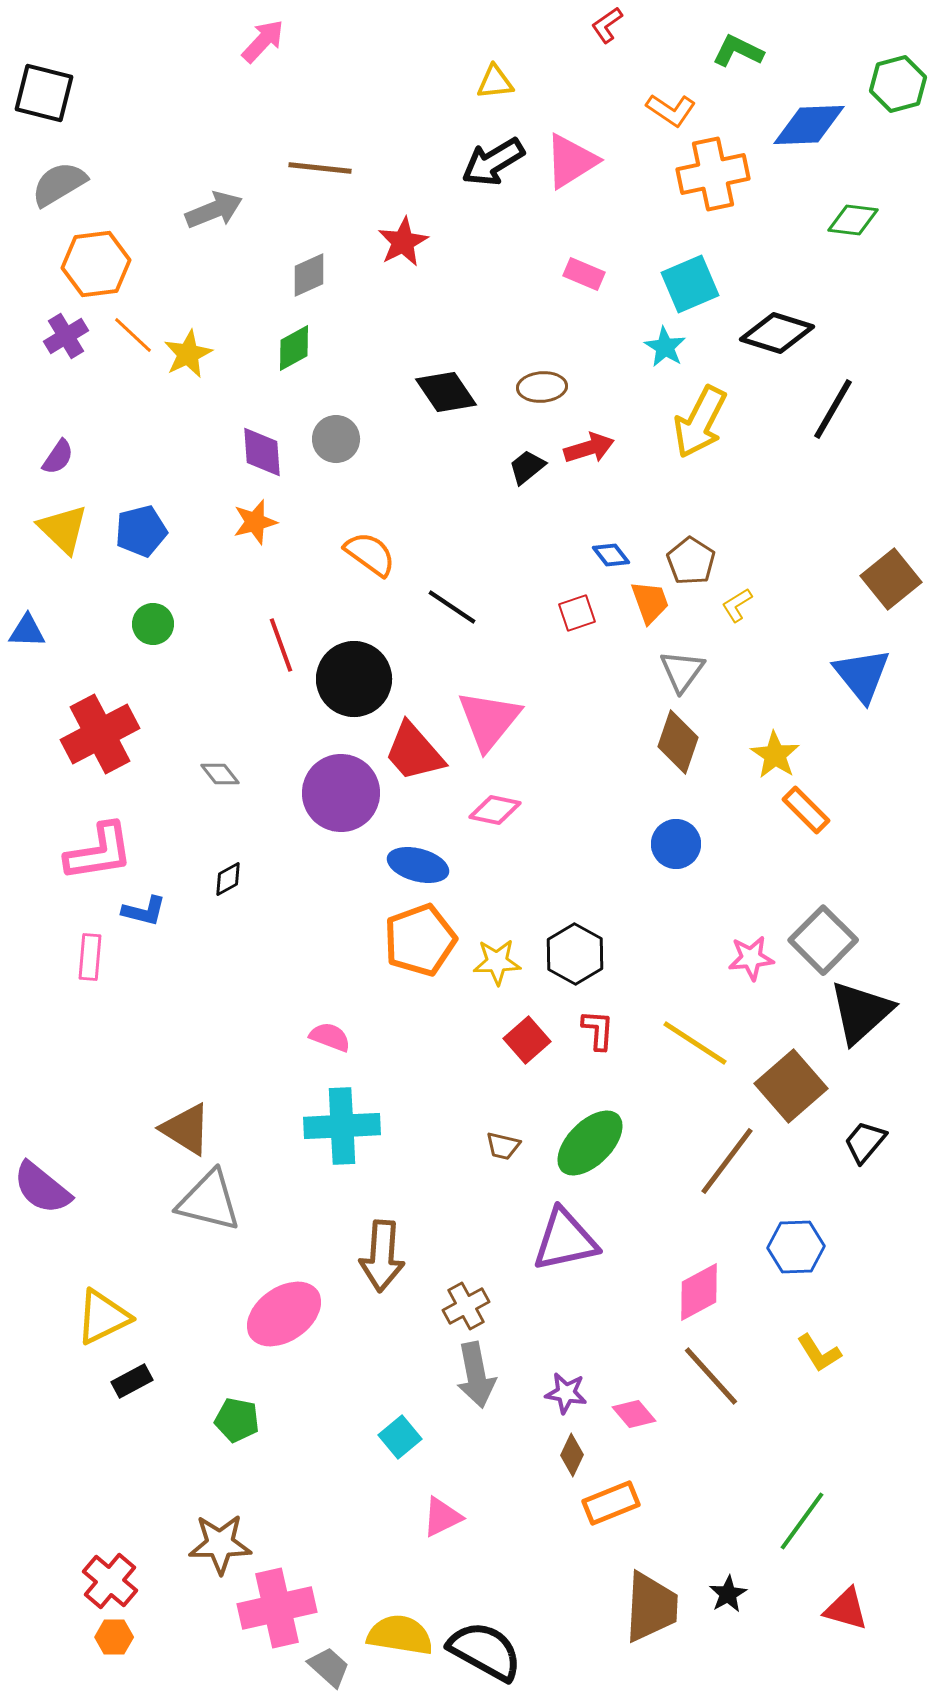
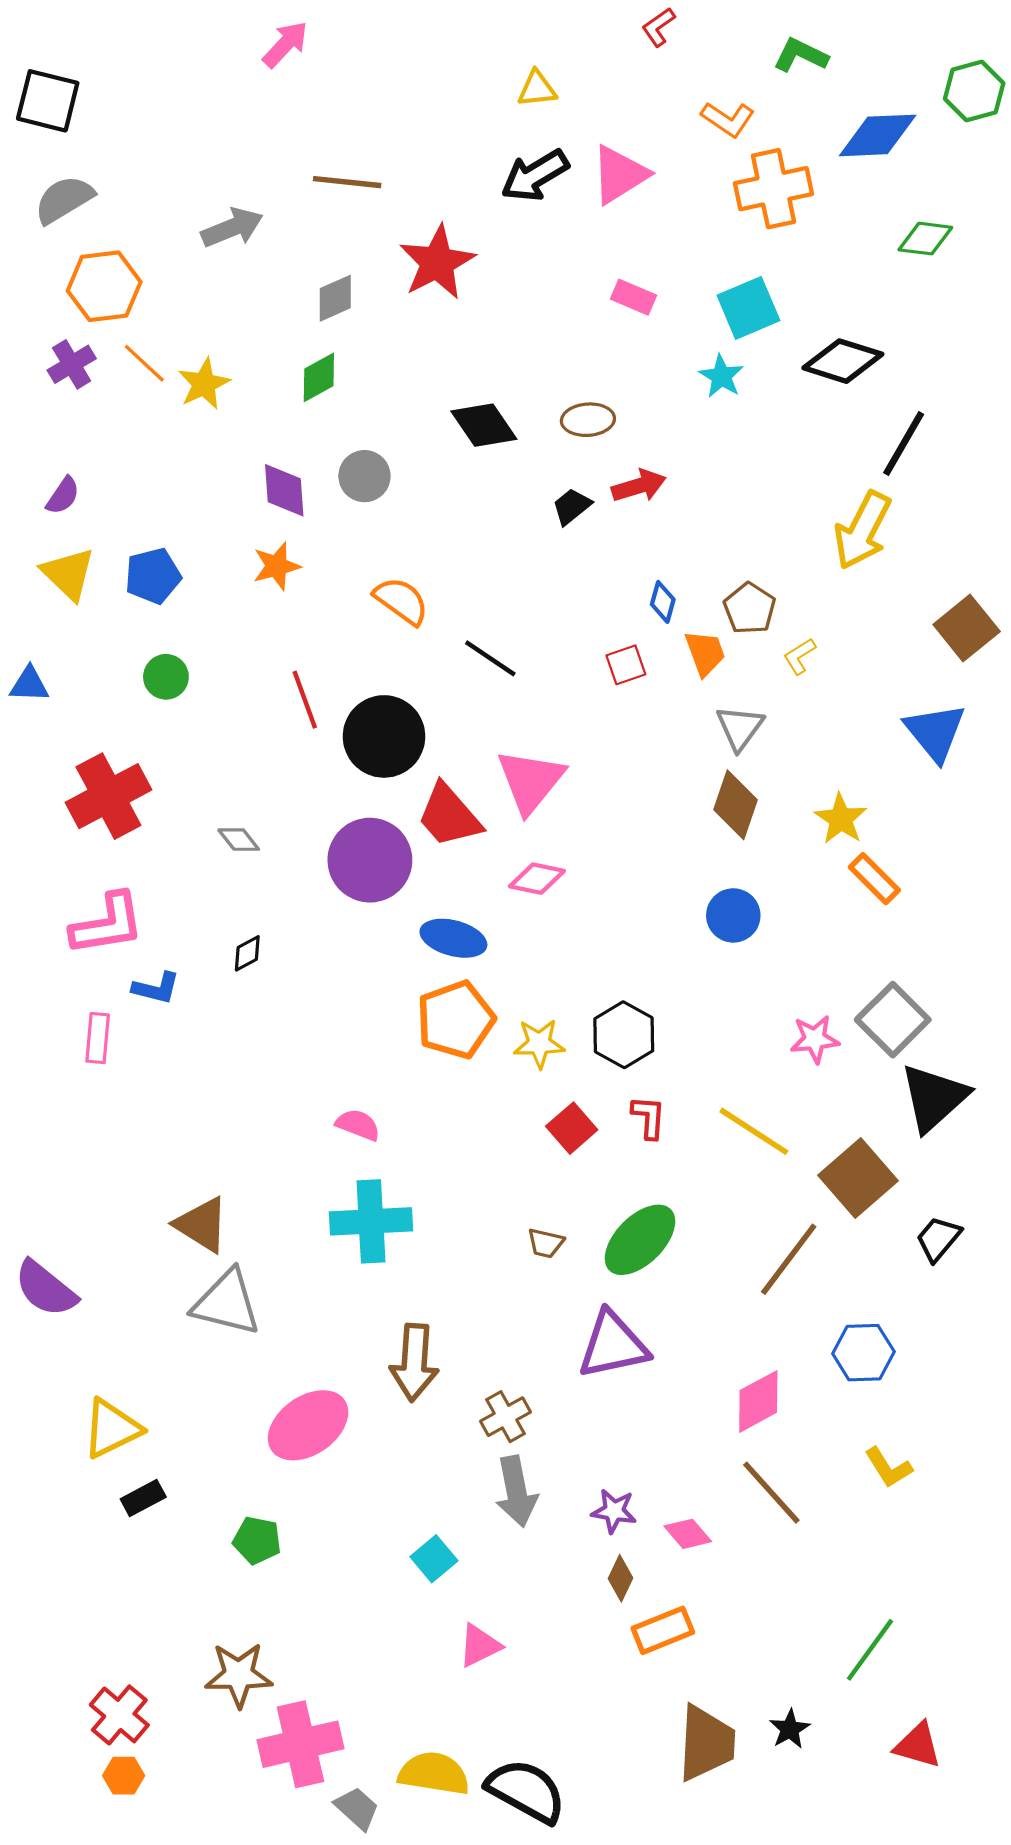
red star: (403, 242) -> (437, 262), size x1.4
yellow arrow: (700, 422) -> (862, 530), moved
blue diamond: (611, 555) -> (663, 602), turned 54

